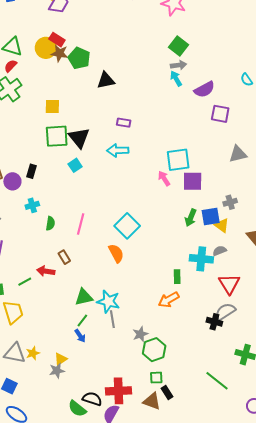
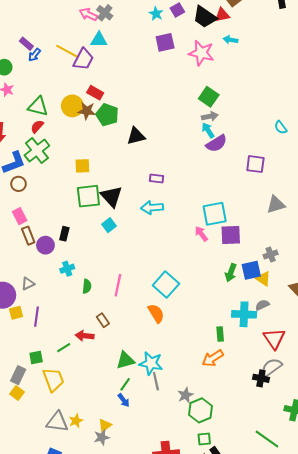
red rectangle: (57, 40) -> (95, 93), moved
purple semicircle: (204, 89) -> (216, 143), moved

